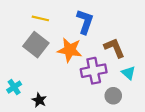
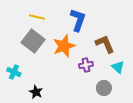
orange star: (70, 50) -> (64, 46), turned -30
purple cross: (94, 71) -> (86, 65), size x0.6
cyan cross: (14, 87) -> (14, 72), moved, turned -32

